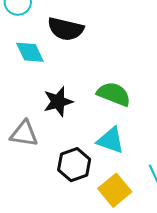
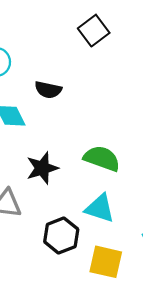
black semicircle: (66, 29) -> (48, 90), size x0.7
yellow square: (115, 190) -> (106, 262), turned -36

